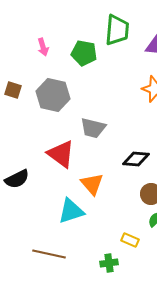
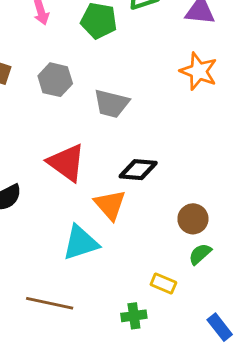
gray hexagon: (53, 95) -> (55, 80), size x0.7
gray trapezoid: (93, 128) -> (111, 104), moved
black diamond: (136, 159) -> (138, 170), moved

